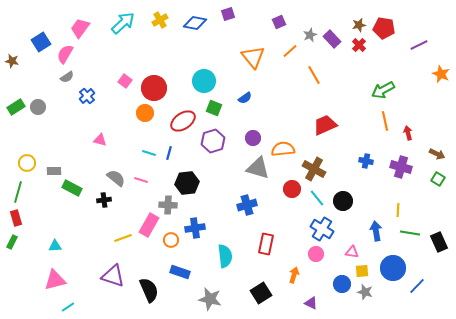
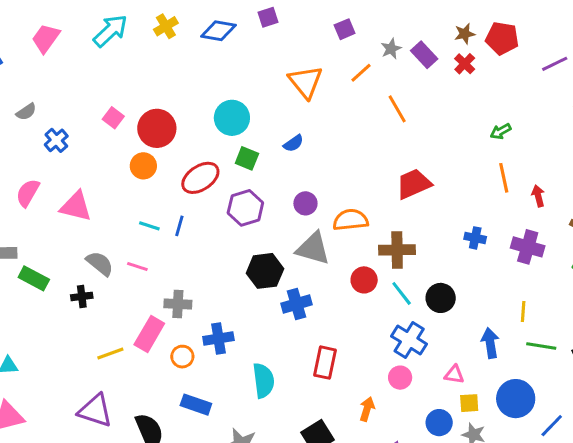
pink semicircle: (65, 54) -> (28, 193), moved
green arrow: (383, 90) -> (501, 131), size x0.6
pink triangle: (100, 140) -> (76, 206), size x1.6
brown cross: (314, 169) -> (397, 250), turned -30
black hexagon: (187, 183) -> (265, 271), moved

